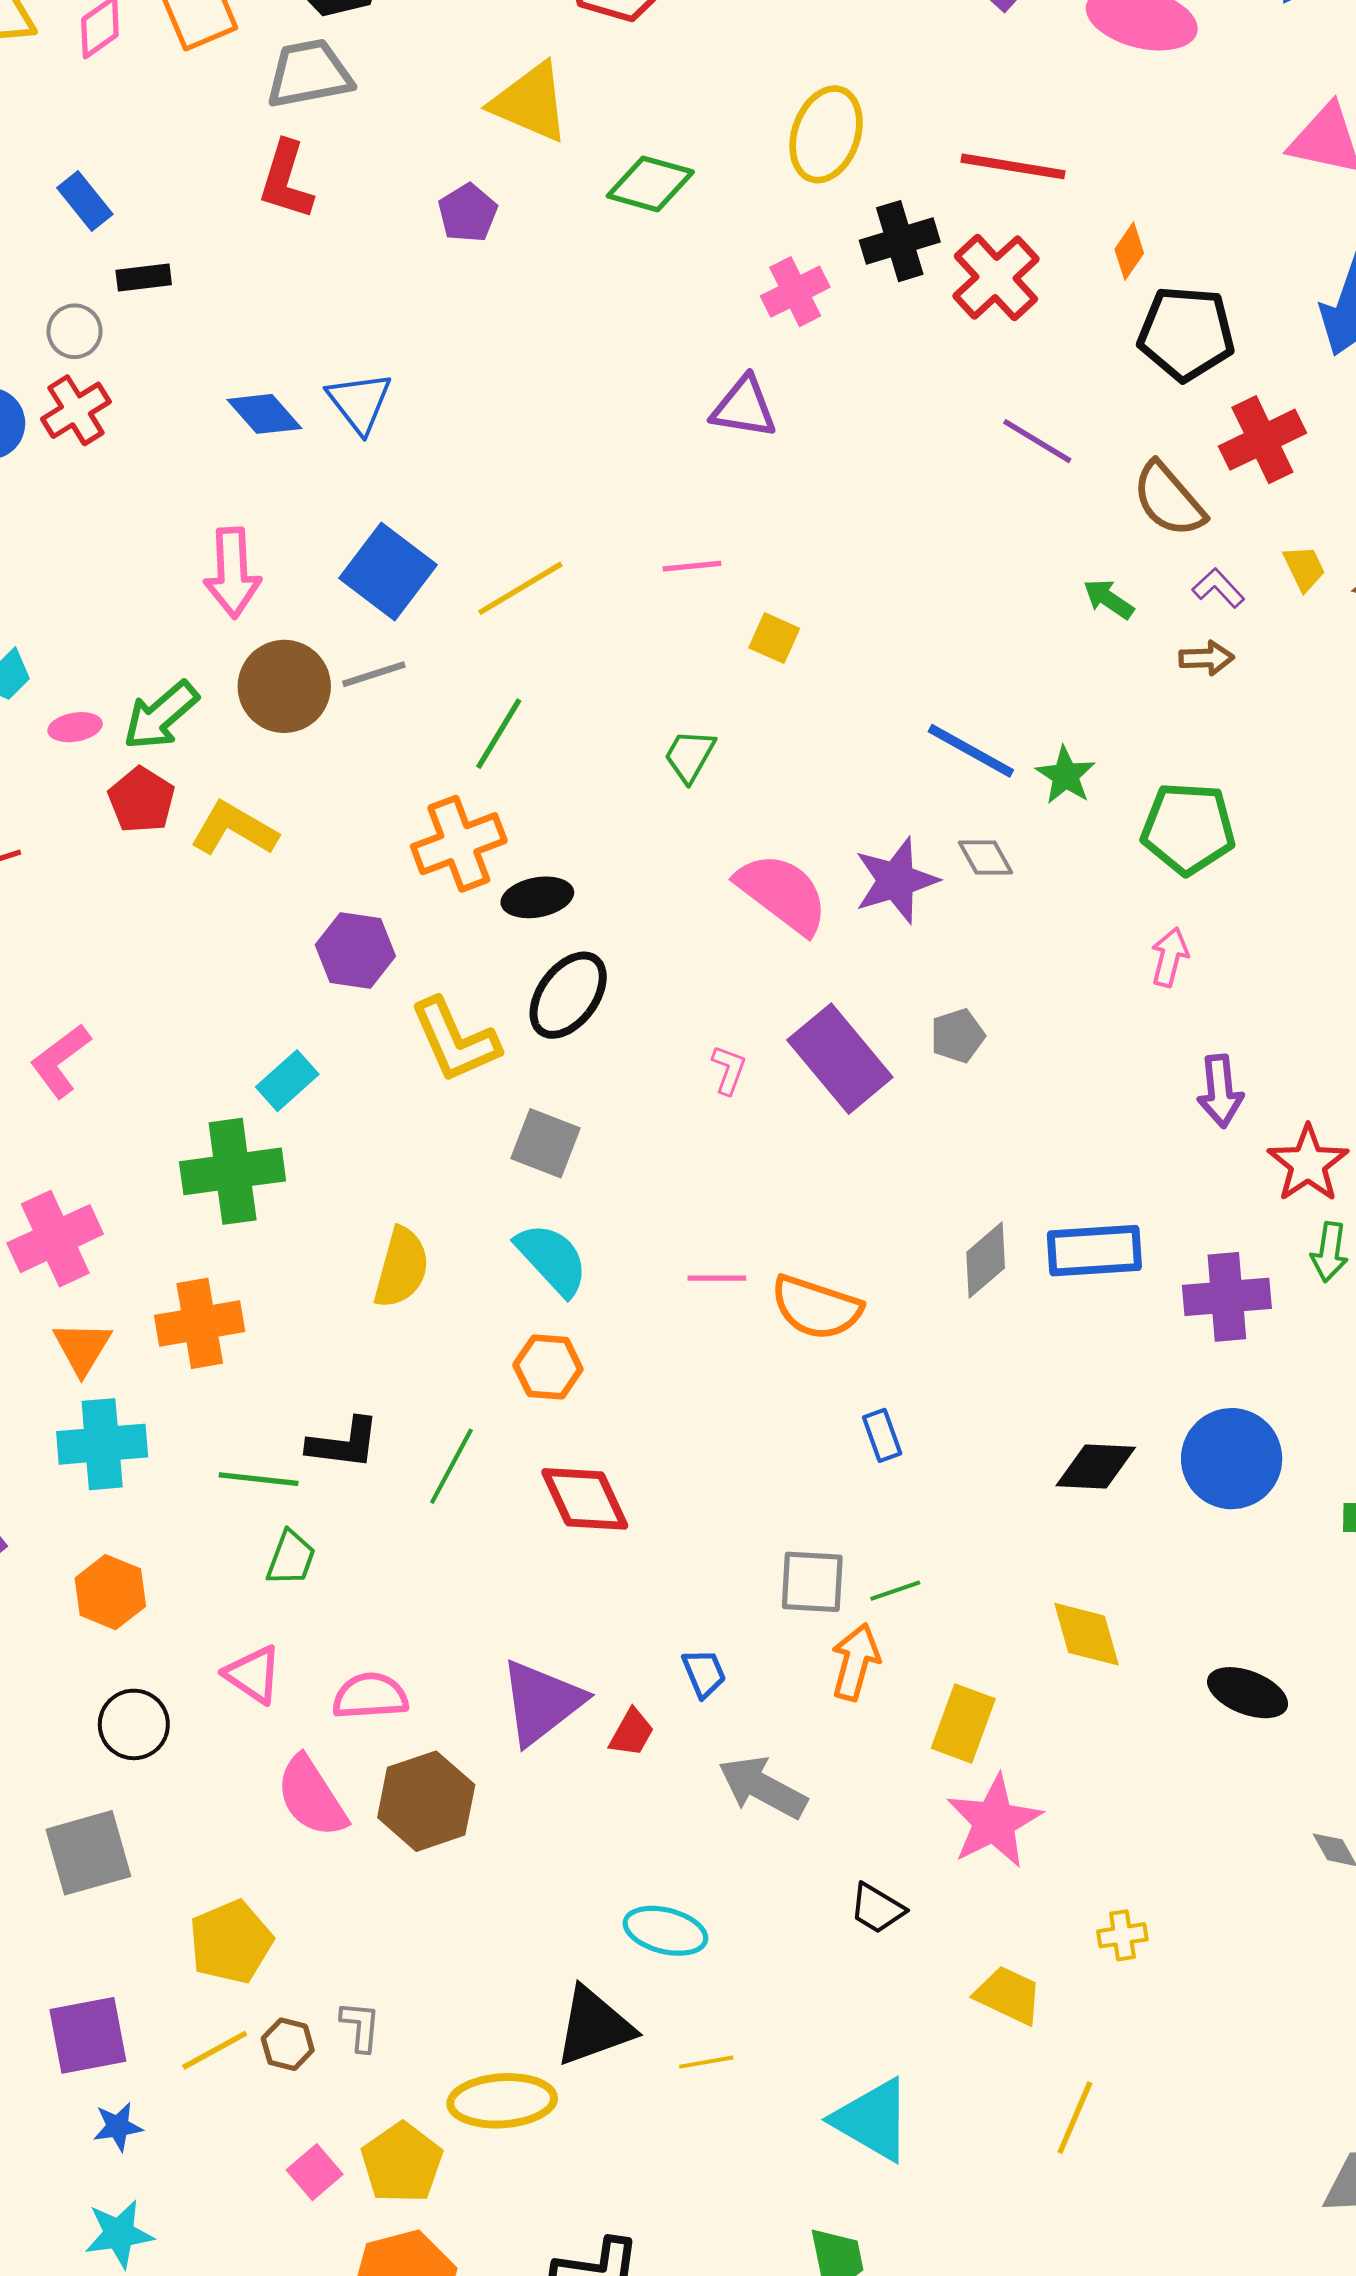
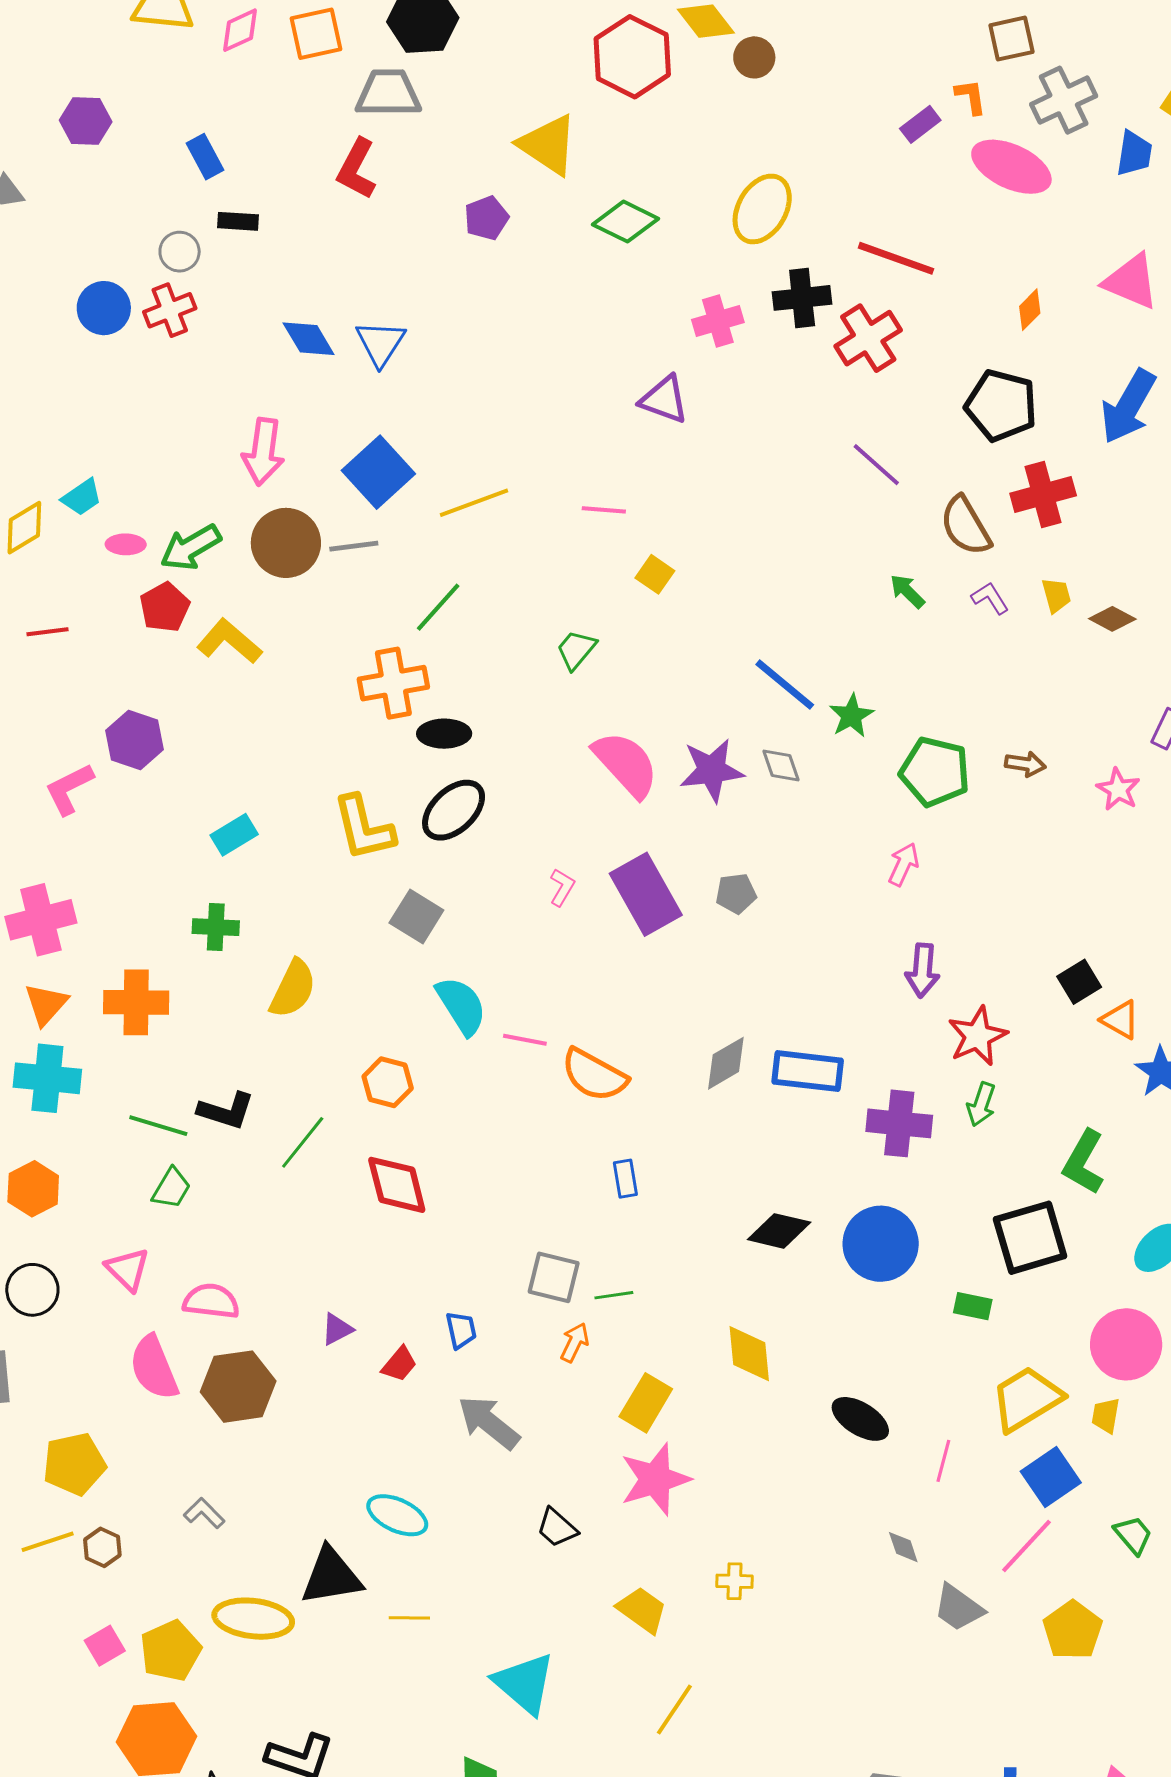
orange diamond: (1129, 251) -> (1030, 310), moved
brown arrow: (1206, 658) -> (1025, 764), moved
purple hexagon: (355, 950) -> (134, 740), moved
green cross: (233, 1171) -> (216, 927), moved, size x0.6
cyan semicircle: (552, 1259) -> (461, 1006), moved
orange arrow: (855, 1662) -> (575, 1342), size x0.7
purple triangle: (542, 1702) -> (337, 1329), size x0.5
gray L-shape: (360, 2026) -> (204, 1513), moved, turned -60

